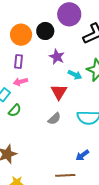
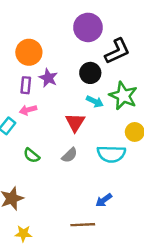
black circle: (45, 31) -> (90, 73), moved
purple star: (57, 57) -> (48, 78), moved
green semicircle: (15, 110) -> (32, 155), moved, turned 88

